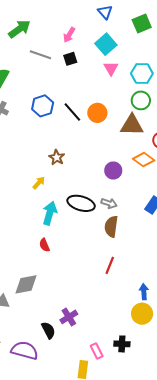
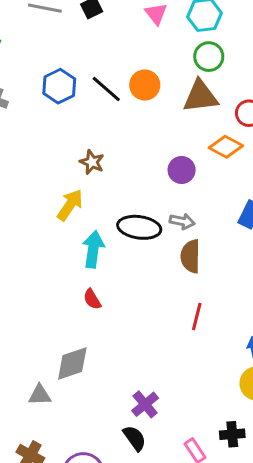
yellow arrow: (39, 183) -> (70, 205), size x1.5
black semicircle: (48, 330) -> (135, 438), moved

